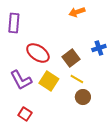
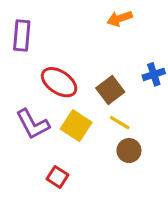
red square: (25, 114) -> (57, 177), moved

